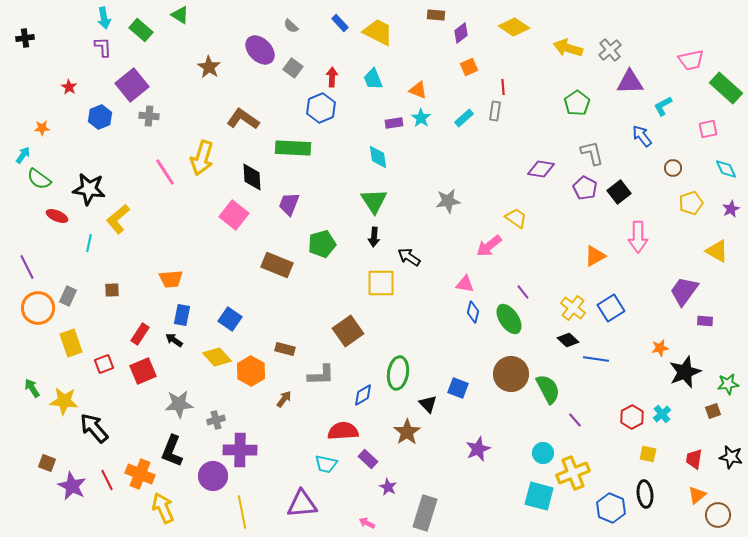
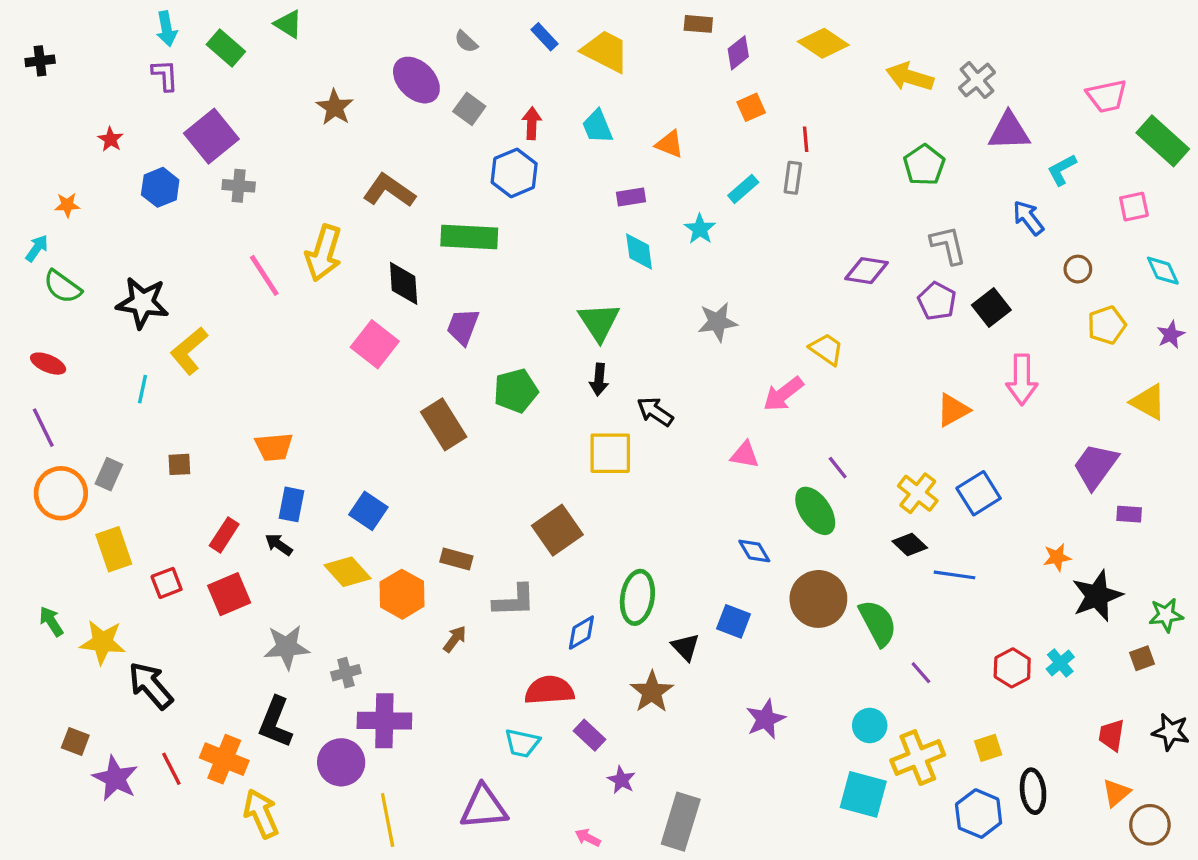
cyan star: (421, 118) -> (700, 229), moved
cyan diamond: (378, 157) -> (639, 251), moved
red ellipse: (57, 216) -> (48, 364), moved
brown rectangle: (277, 265) -> (444, 424), turned 36
blue diamond: (473, 312) -> (754, 551), moved, turned -45
yellow square: (648, 454) -> (988, 748), moved, turned -30

